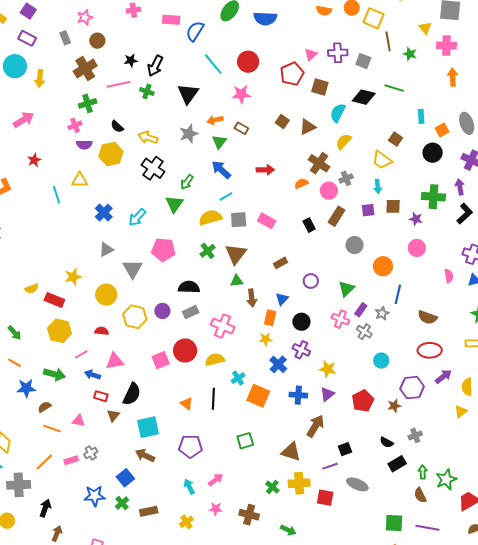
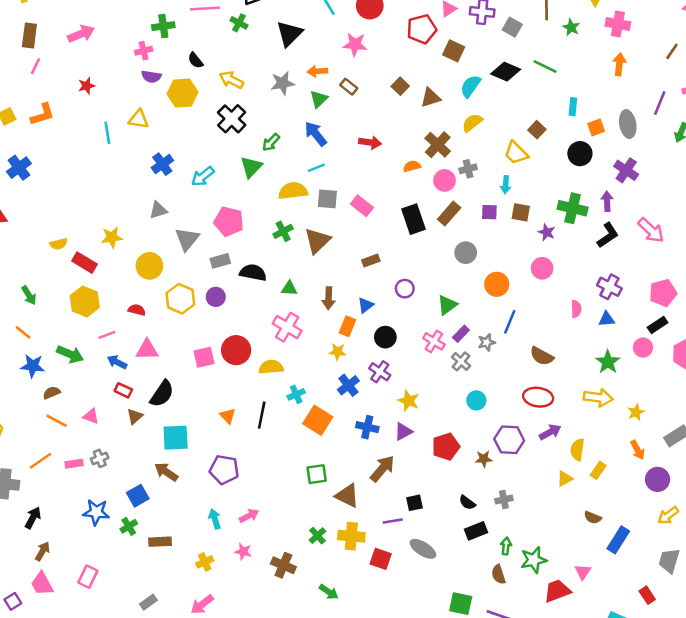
black rectangle: (309, 225) -> (413, 219), size x1.6
green triangle: (237, 281) -> (289, 288), moved
gray rectangle: (191, 312) -> (220, 261), moved
green square: (245, 441) -> (317, 474), moved

